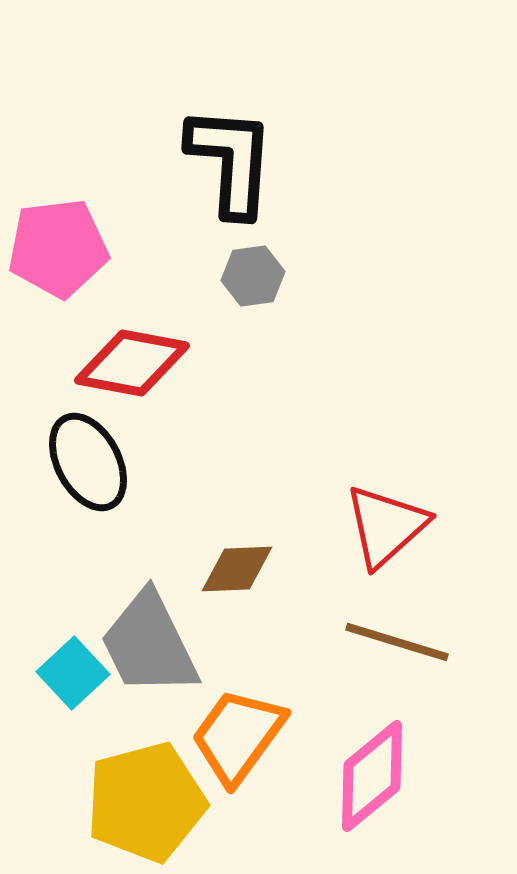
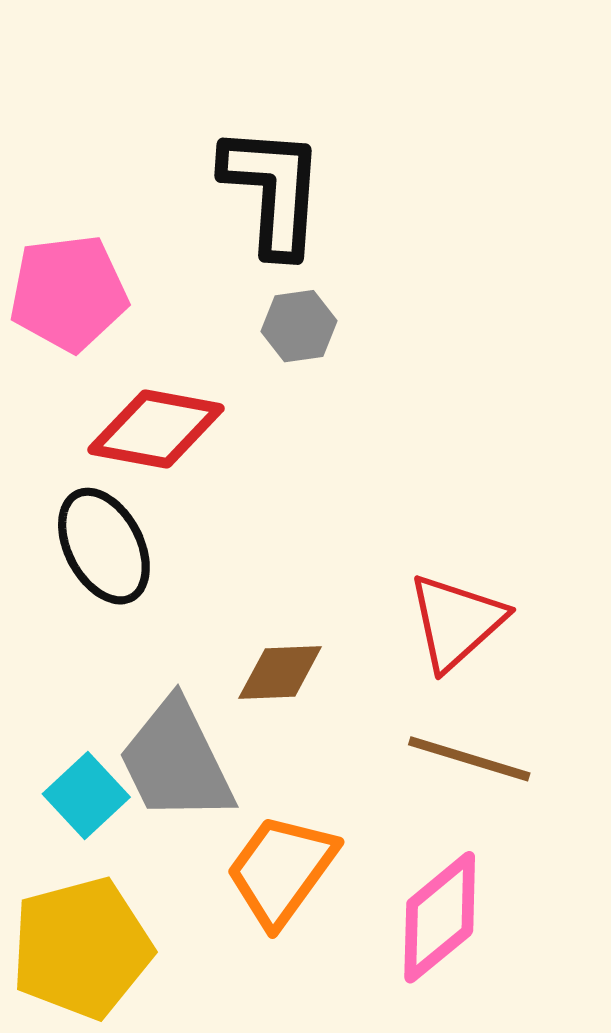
yellow pentagon: (146, 802) -> (81, 948), moved

